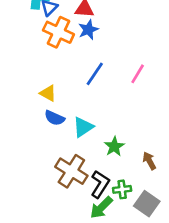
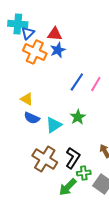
blue line: (95, 74) -> (77, 82), moved
green star: (114, 147) -> (78, 117), moved
black L-shape: (100, 184) -> (73, 158), moved

